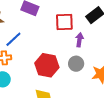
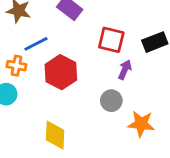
red hexagon: (47, 65) -> (61, 72), moved

